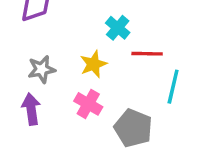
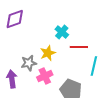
gray star: (42, 69) -> (29, 63), moved
pink cross: (88, 104) -> (45, 76), turned 35

